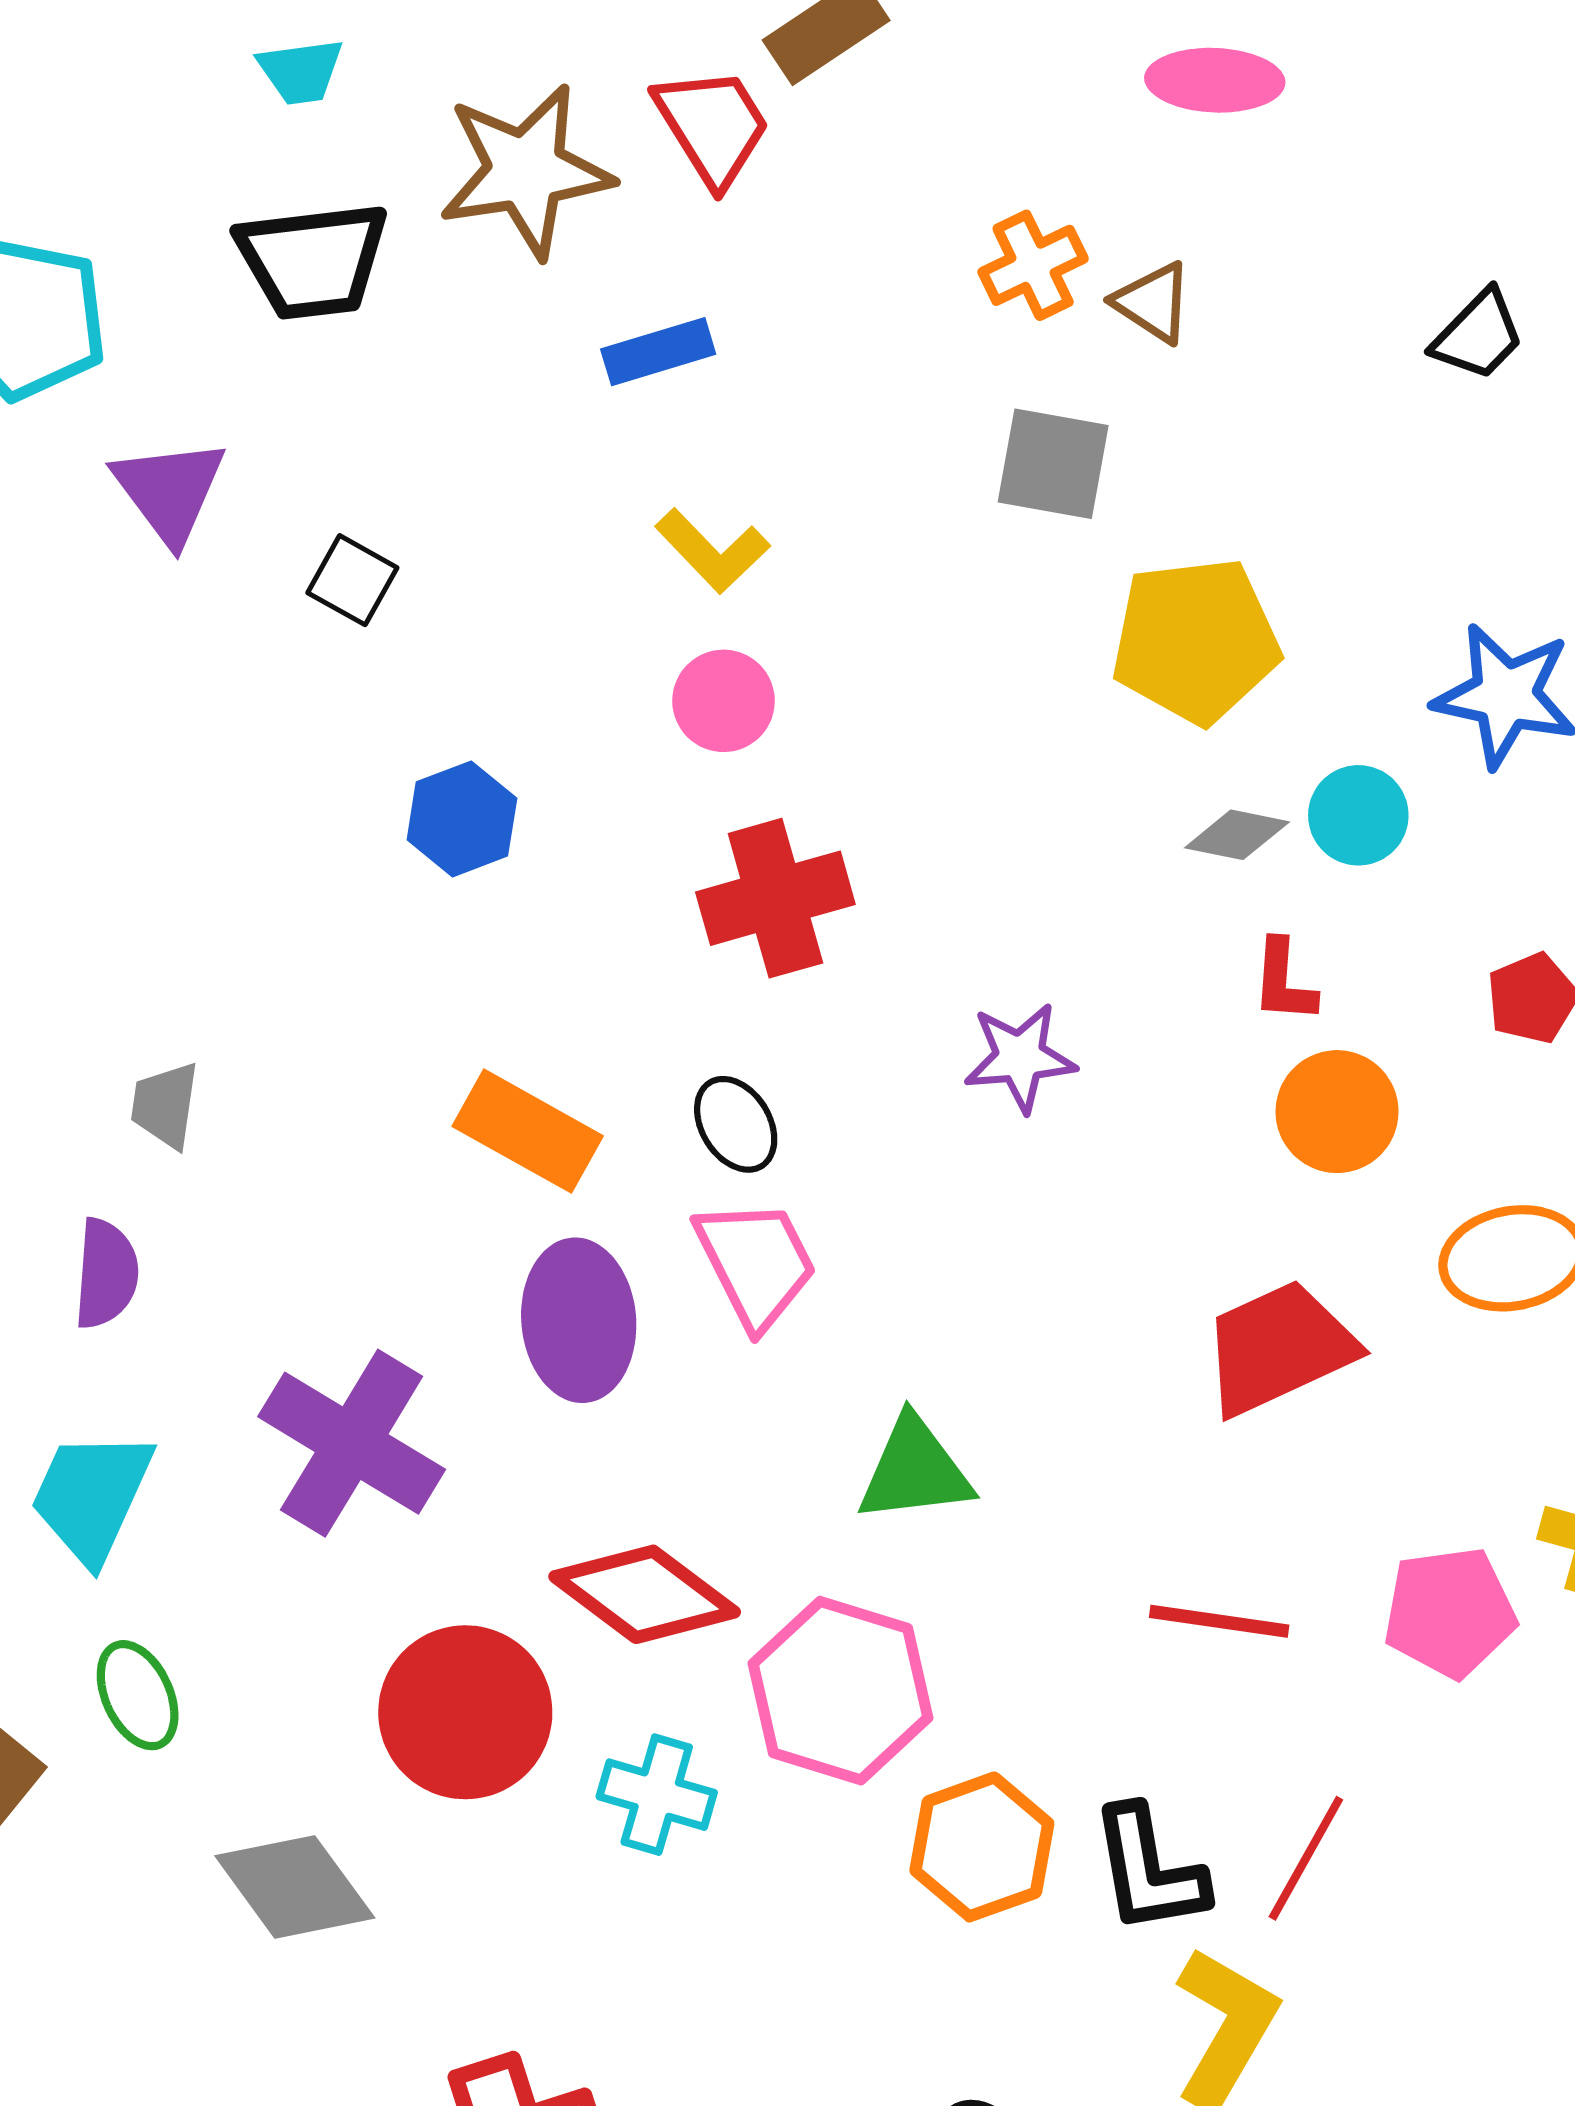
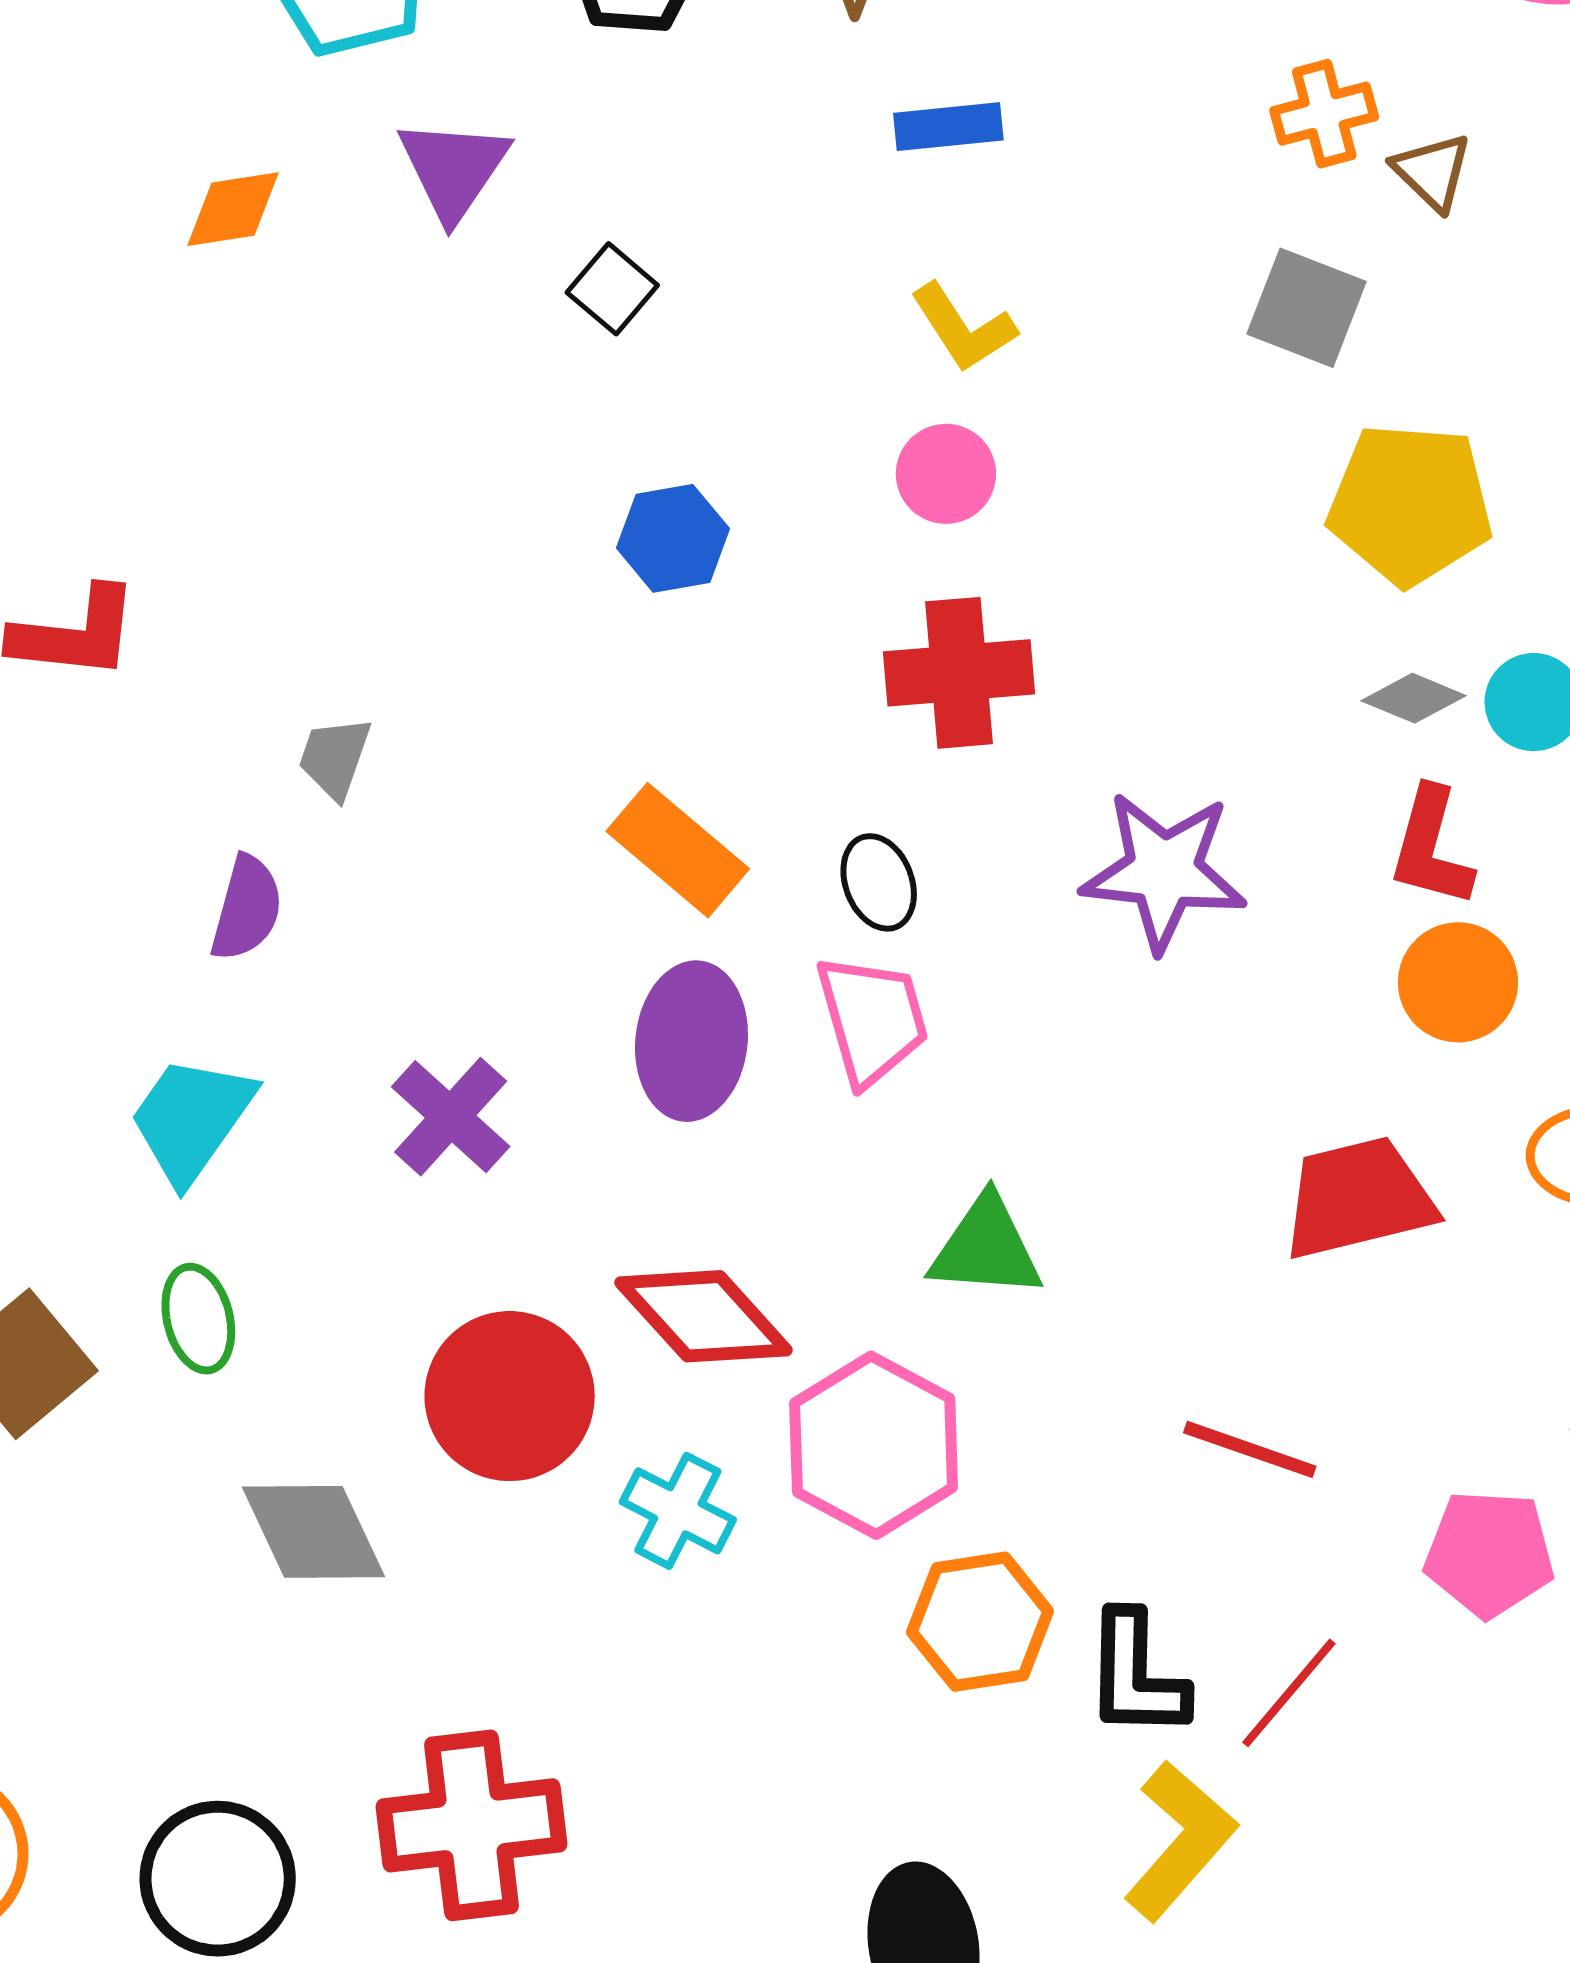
red L-shape: (1284, 981) -> (1431, 847), size x1.4
purple star: (1020, 1057) -> (1164, 871), size x1.5
purple cross: (352, 1443) -> (451, 1117), size x0.7
pink pentagon: (1450, 1612) -> (1489, 1554), moved

